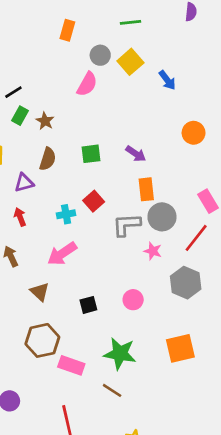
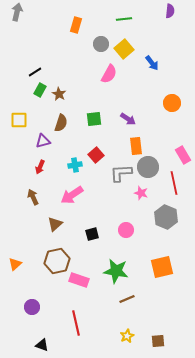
pink semicircle: (87, 84) -> (109, 74), moved
red arrow: (20, 217) -> (40, 167), turned -136
red line: (196, 238) -> (174, 183), turned -50
brown triangle: (40, 292) -> (55, 224), turned 35
brown line: (112, 390) -> (127, 299), moved, turned -56

